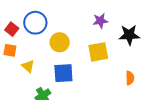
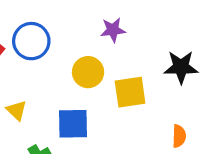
purple star: (100, 21) -> (113, 30), moved
yellow circle: (60, 42) -> (88, 72), moved

